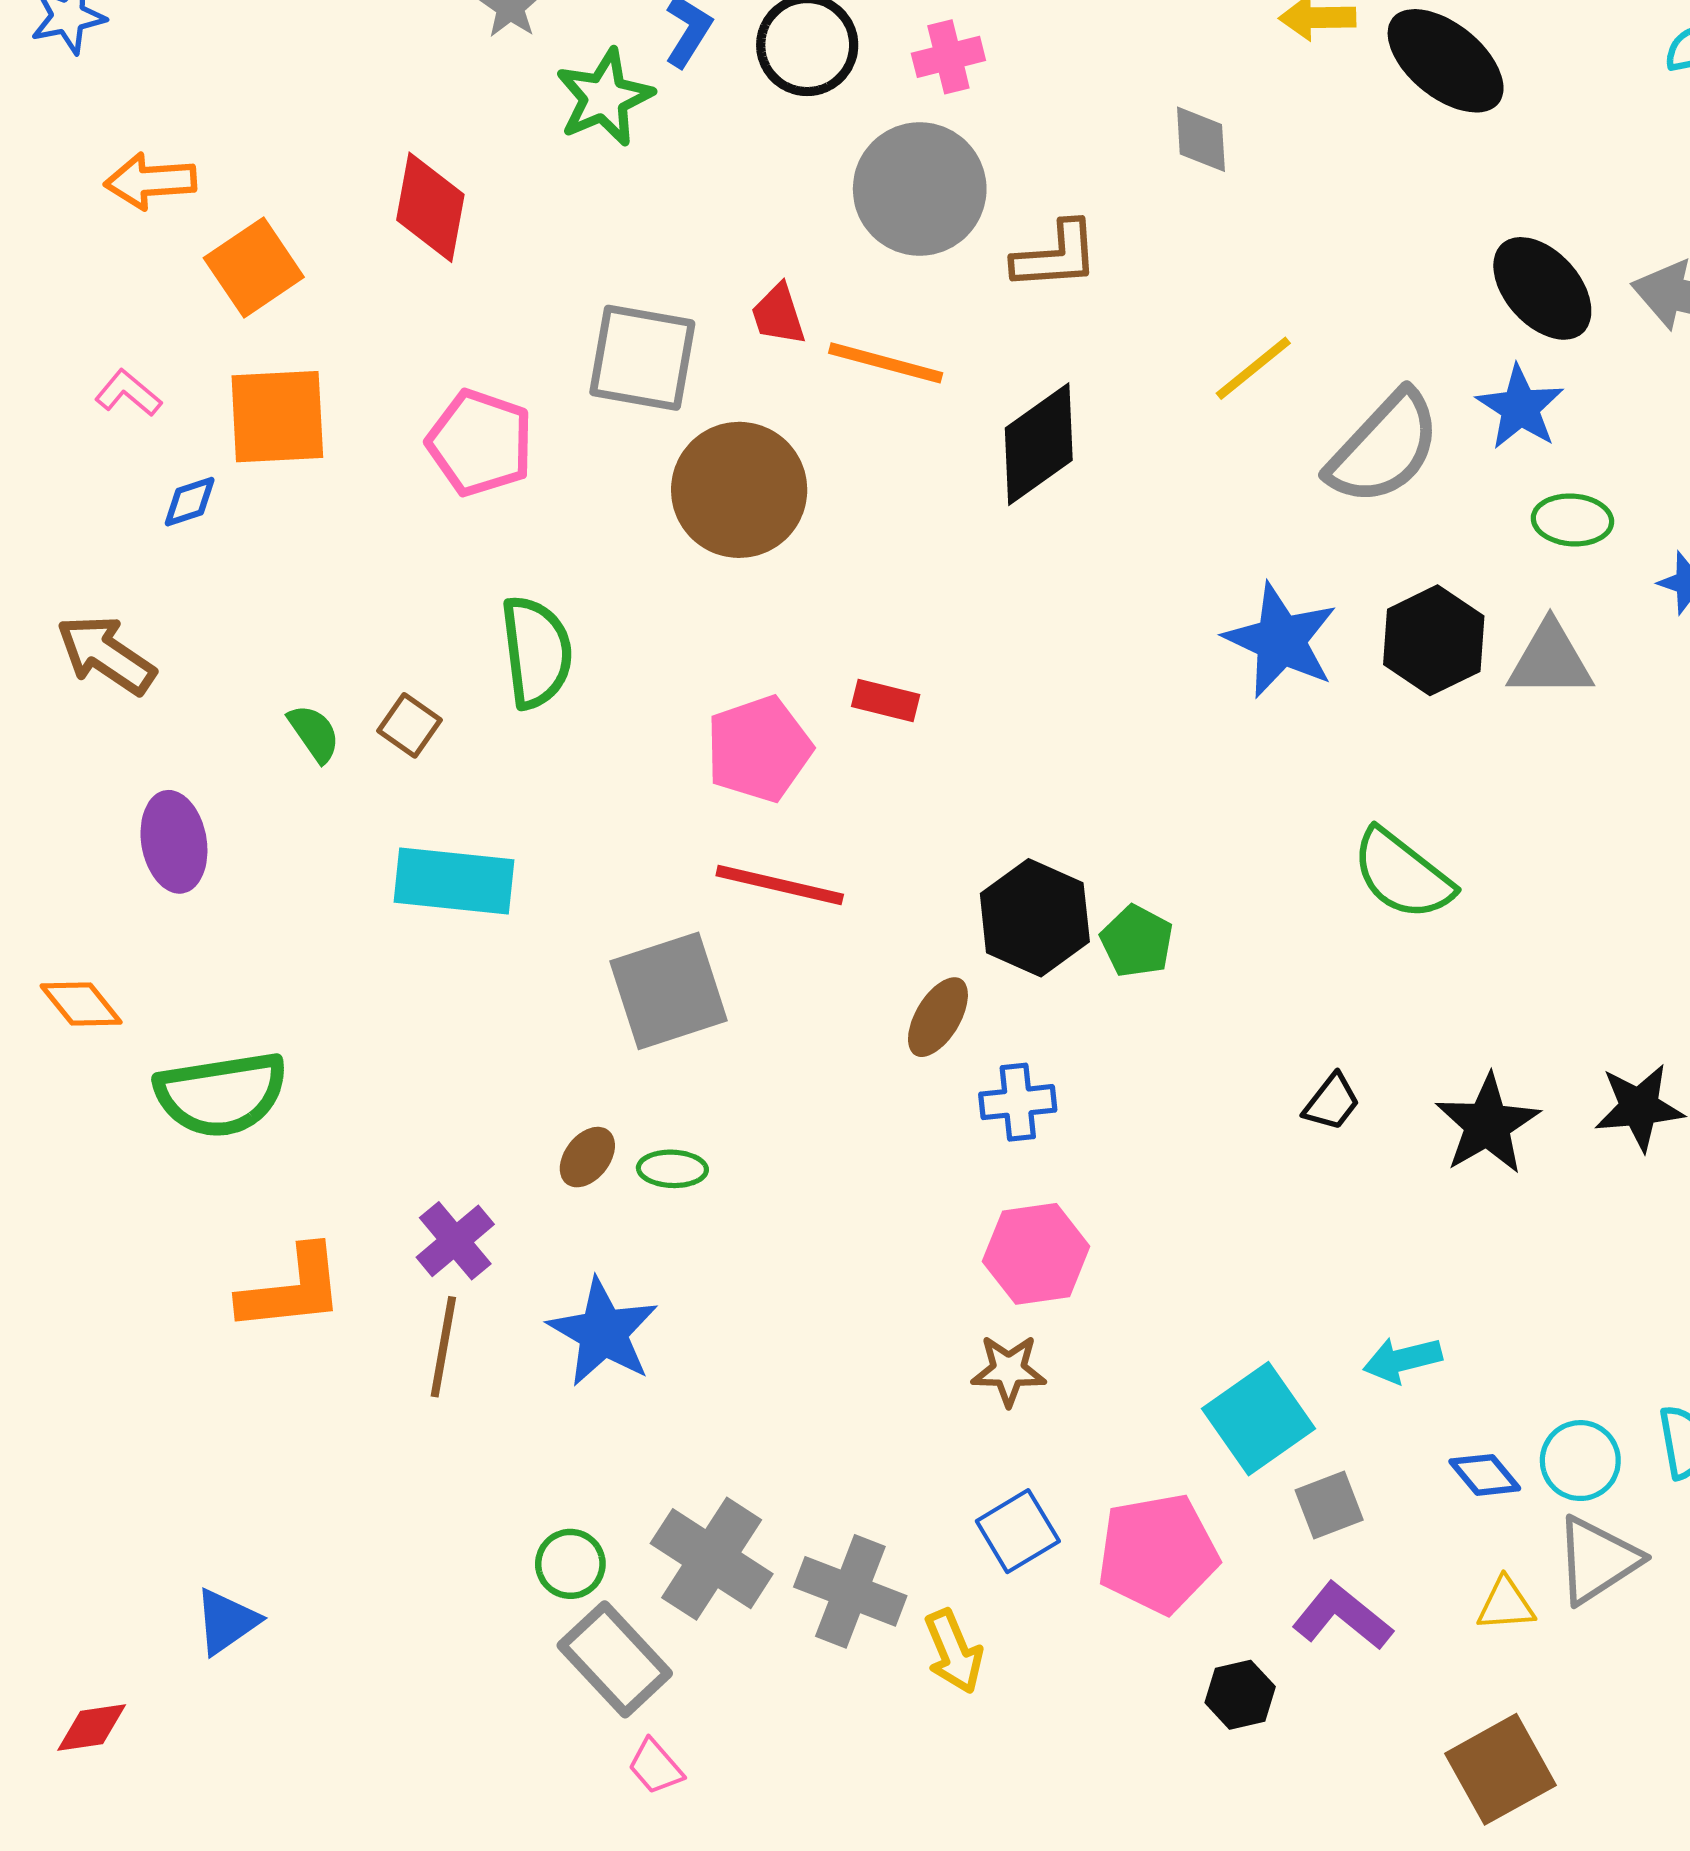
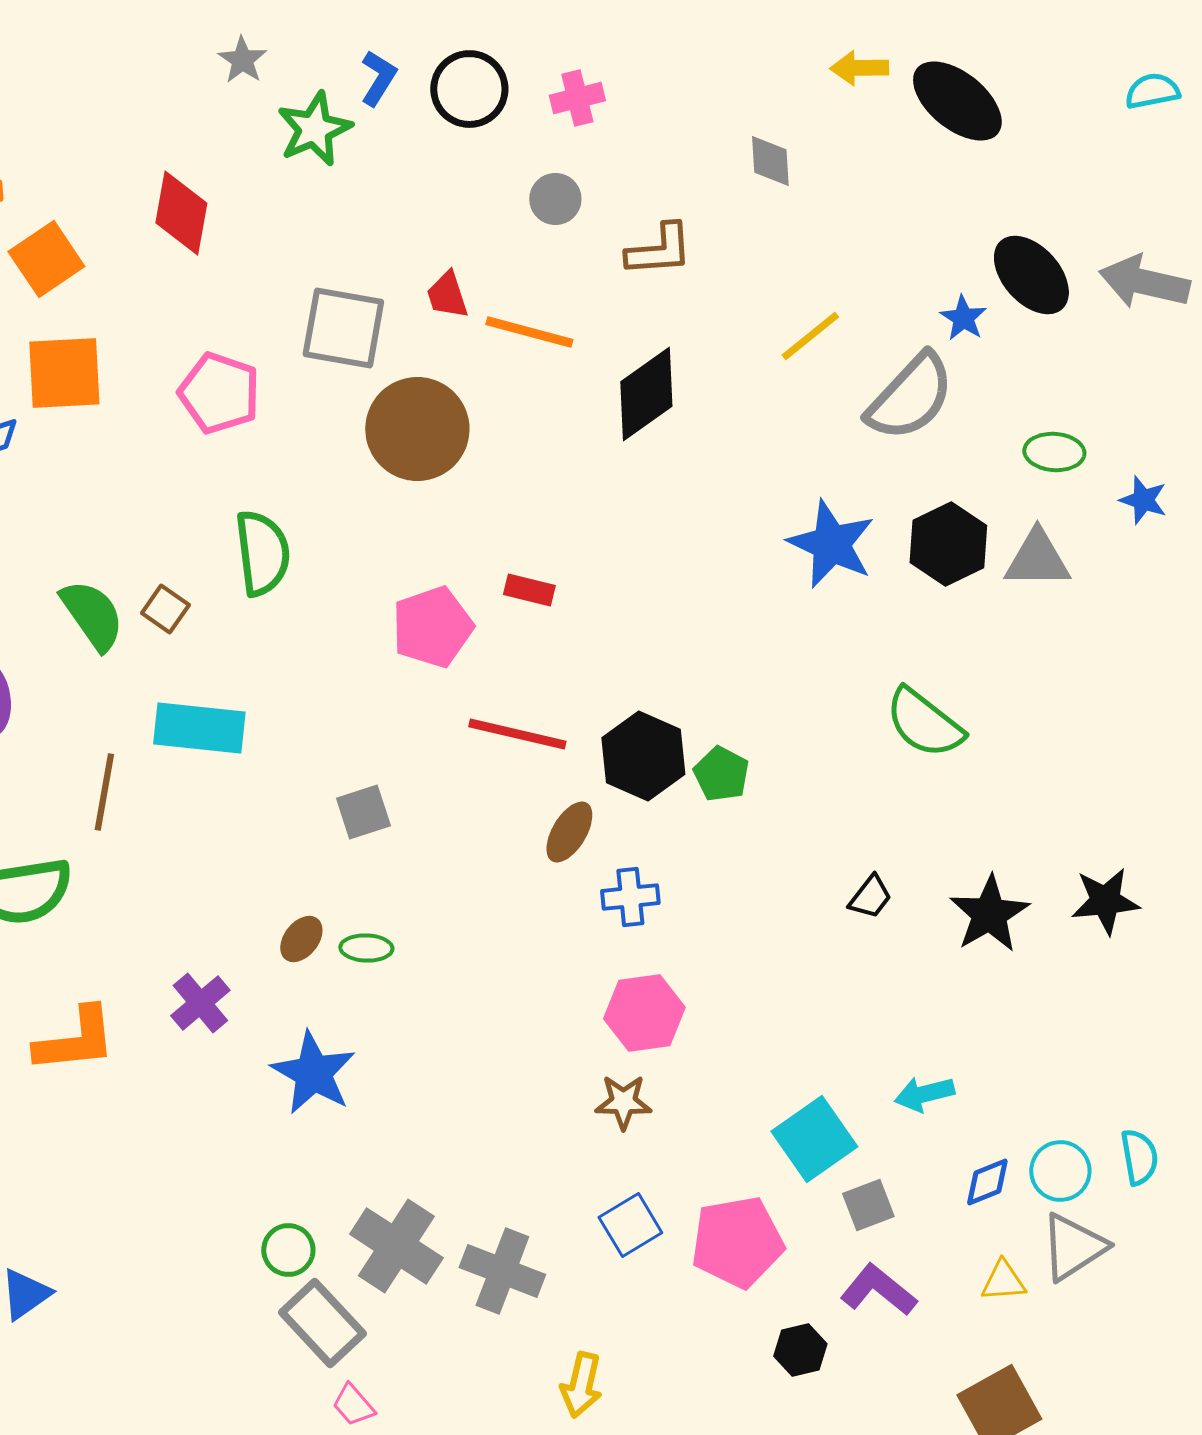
gray circle: (920, 189) -> (555, 199), size x0.5
blue star: (1520, 407) -> (963, 318), moved, size x0.7
green semicircle: (314, 733) -> (92, 615), size x1.6
red line: (780, 885) -> (517, 734), moved
gray square: (668, 991) -> (363, 812), size x0.6
brown line: (443, 1347) -> (104, 792), moved
blue diamond: (1485, 1475) -> (987, 1182), turned -72
yellow arrow: (954, 1652) -> (581, 1385), moved, turned 36

